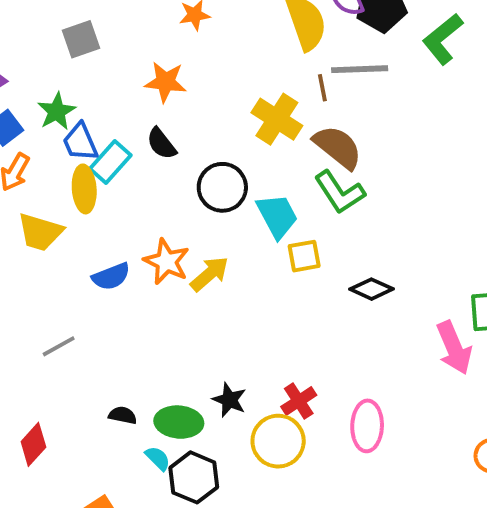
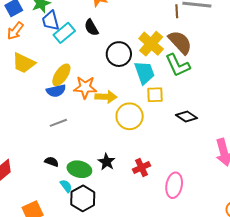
yellow cross: (277, 119) -> (151, 44), moved
yellow ellipse: (84, 189) -> (61, 75), moved, turned 30
orange star: (166, 262) -> (85, 87), turned -30
yellow arrow: (210, 274) -> (106, 97), turned 35
gray line: (59, 346) -> (58, 123), moved
yellow circle: (278, 441) -> (130, 116), moved

